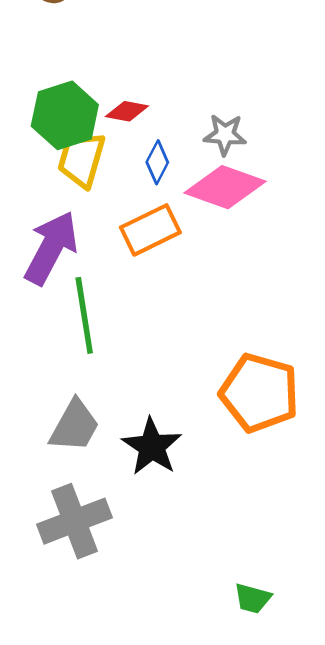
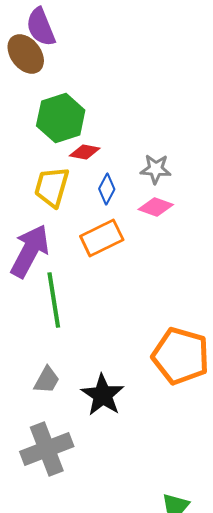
green hexagon: (65, 115) -> (61, 118), moved
pink diamond: (225, 187) -> (156, 207), size x0.6
gray trapezoid: (75, 426) -> (47, 380), size x0.7

